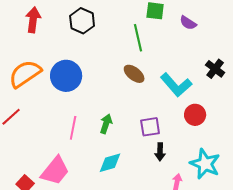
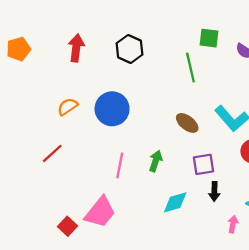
orange semicircle: (25, 74) -> (67, 107), size x0.6
brown ellipse: (134, 74) -> (187, 123), moved
cyan diamond: (110, 163) -> (175, 202), moved

